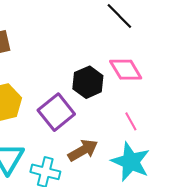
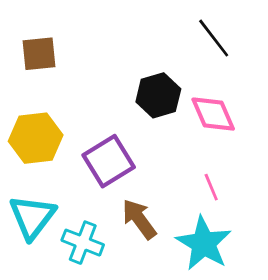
black hexagon: (88, 82) -> (158, 95), moved
brown arrow: (83, 150) -> (139, 219), turned -104

